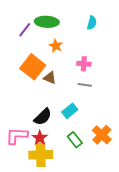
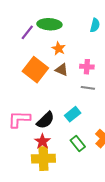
brown triangle: (50, 78) -> (62, 70), moved
pink L-shape: (17, 136) -> (19, 119), moved

